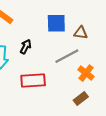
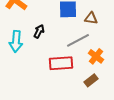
red rectangle: (33, 80) -> (61, 63), moved

